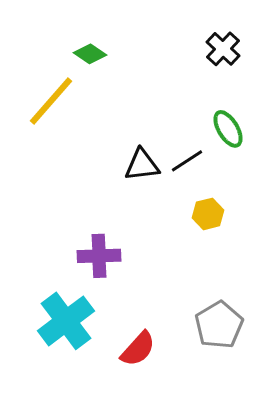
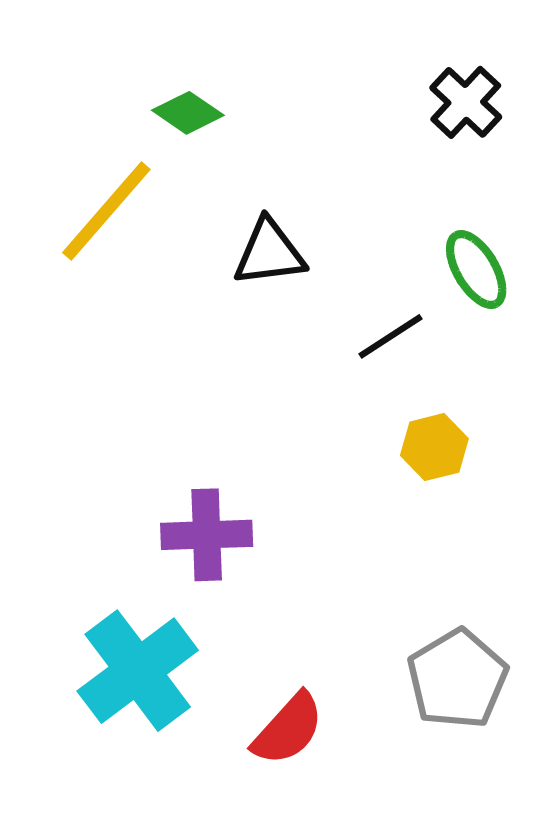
black triangle: (142, 165) -> (269, 253), moved

